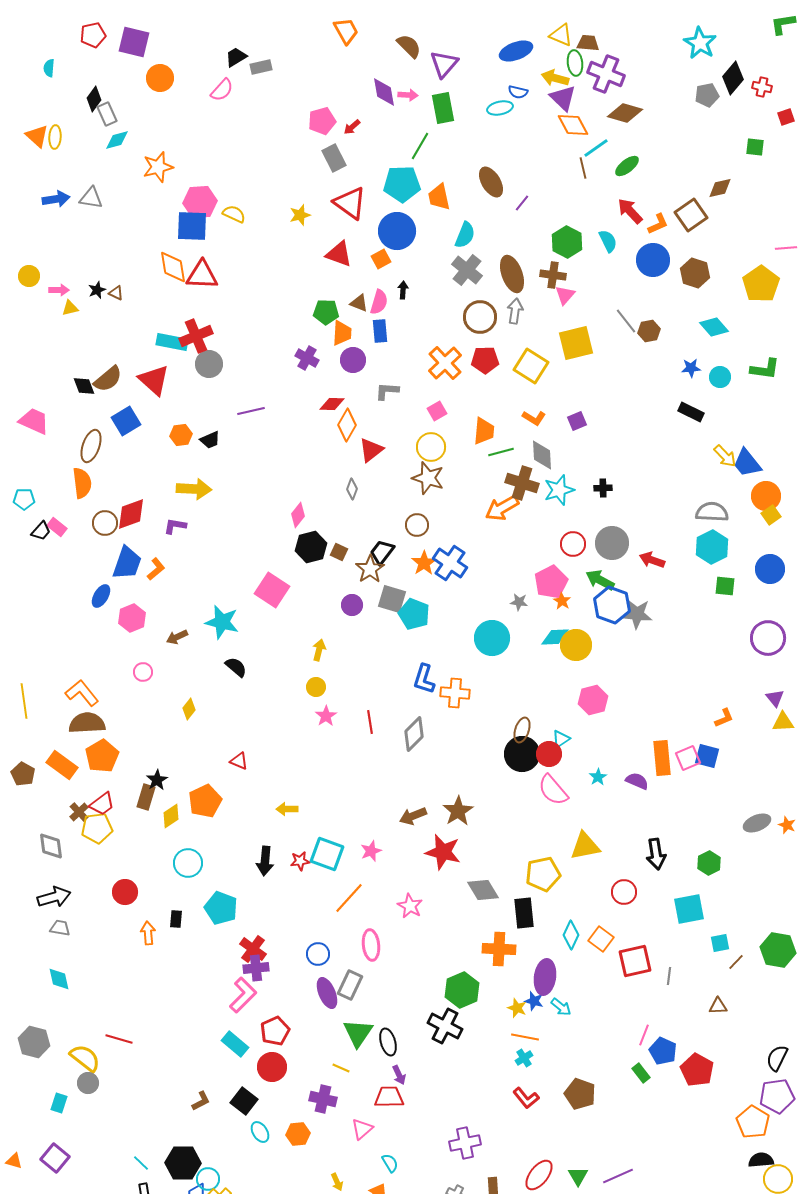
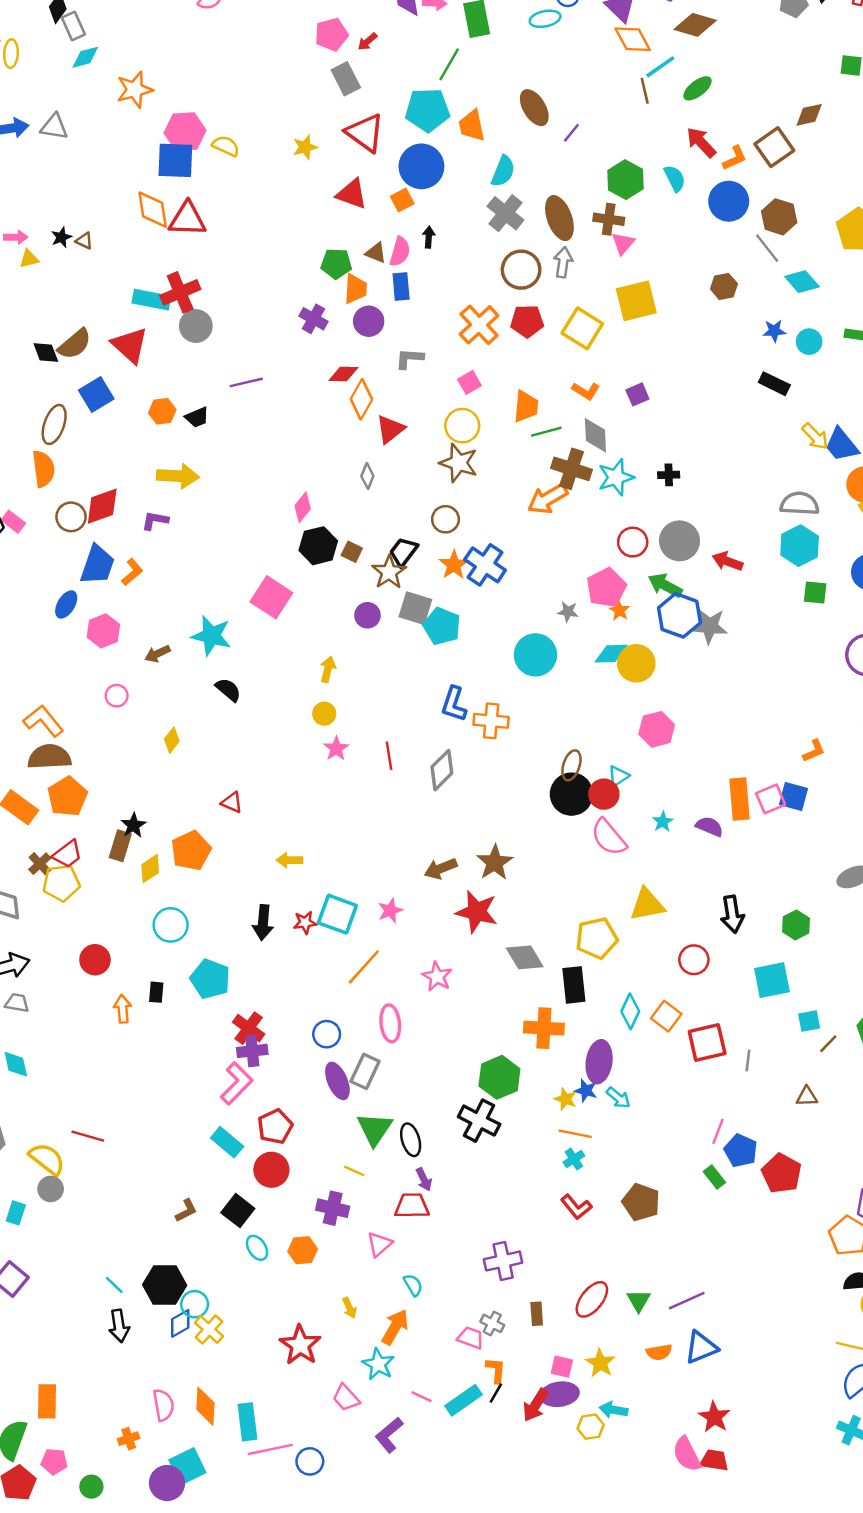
gray line: (626, 321) -> (767, 248), moved

